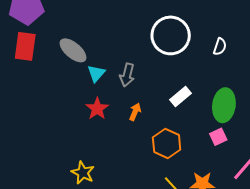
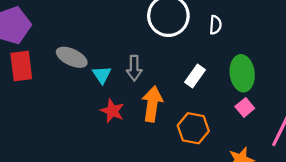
white semicircle: (220, 47) -> (215, 25), moved
orange arrow: (135, 112) -> (152, 104), size x1.8

